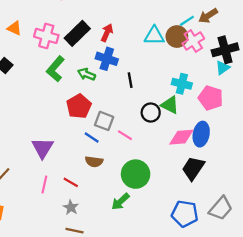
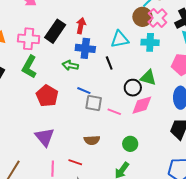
cyan triangle: (154, 36) -> (120, 39), moved
green L-shape: (55, 69) -> (29, 67), moved
cyan cross: (182, 84) -> (150, 42), moved
red pentagon: (79, 106) -> (47, 96), moved
blue line: (92, 137) -> (84, 91), moved
pink diamond: (181, 137) -> (142, 105), moved
green circle: (136, 174) -> (130, 144), size x0.6

